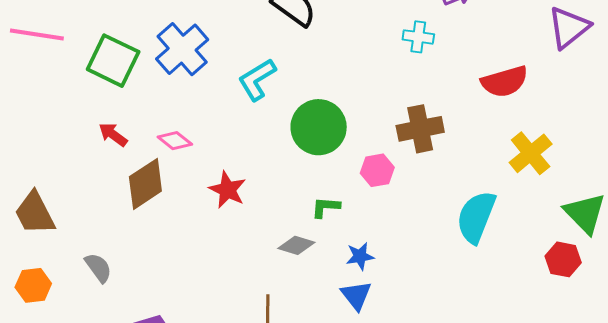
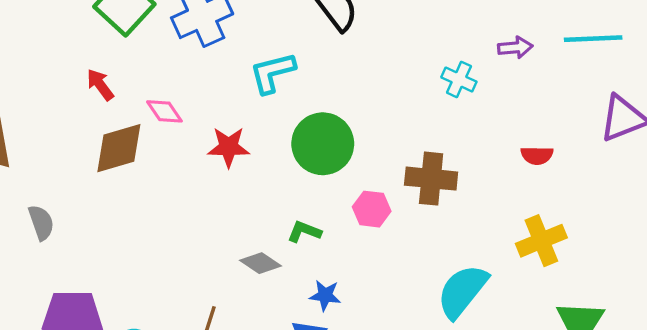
red semicircle: (505, 82) -> (537, 155), size x0.6
red star: (227, 190) -> (229, 147), moved, turned 30

